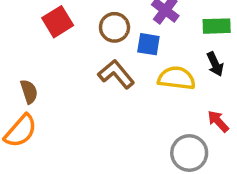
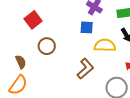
brown circle: (114, 27) -> (47, 46), moved
brown L-shape: (116, 74) -> (85, 69), moved, turned 95

